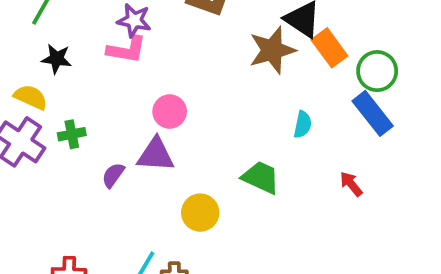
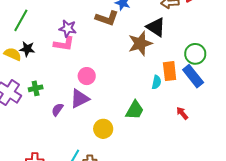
orange rectangle: (329, 48) -> (170, 71), moved, turned 30
yellow semicircle: (31, 97) -> (13, 54), moved
purple triangle: (156, 155) -> (80, 99), turned -30
green trapezoid: (261, 177) -> (135, 110), turned 95

